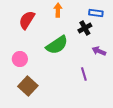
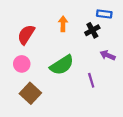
orange arrow: (58, 10) -> (63, 24), moved
red semicircle: (27, 20) -> (26, 35), moved
green semicircle: (57, 45) -> (62, 65), moved

